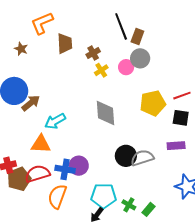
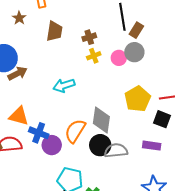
brown trapezoid: (65, 43) -> (54, 31), moved
yellow pentagon: (153, 103) -> (137, 99), turned -30
gray diamond: (106, 113) -> (101, 120), moved
cyan arrow: (55, 121) -> (64, 85), moved
blue cross: (65, 169) -> (39, 133), moved
orange semicircle: (57, 196) -> (75, 131), moved

